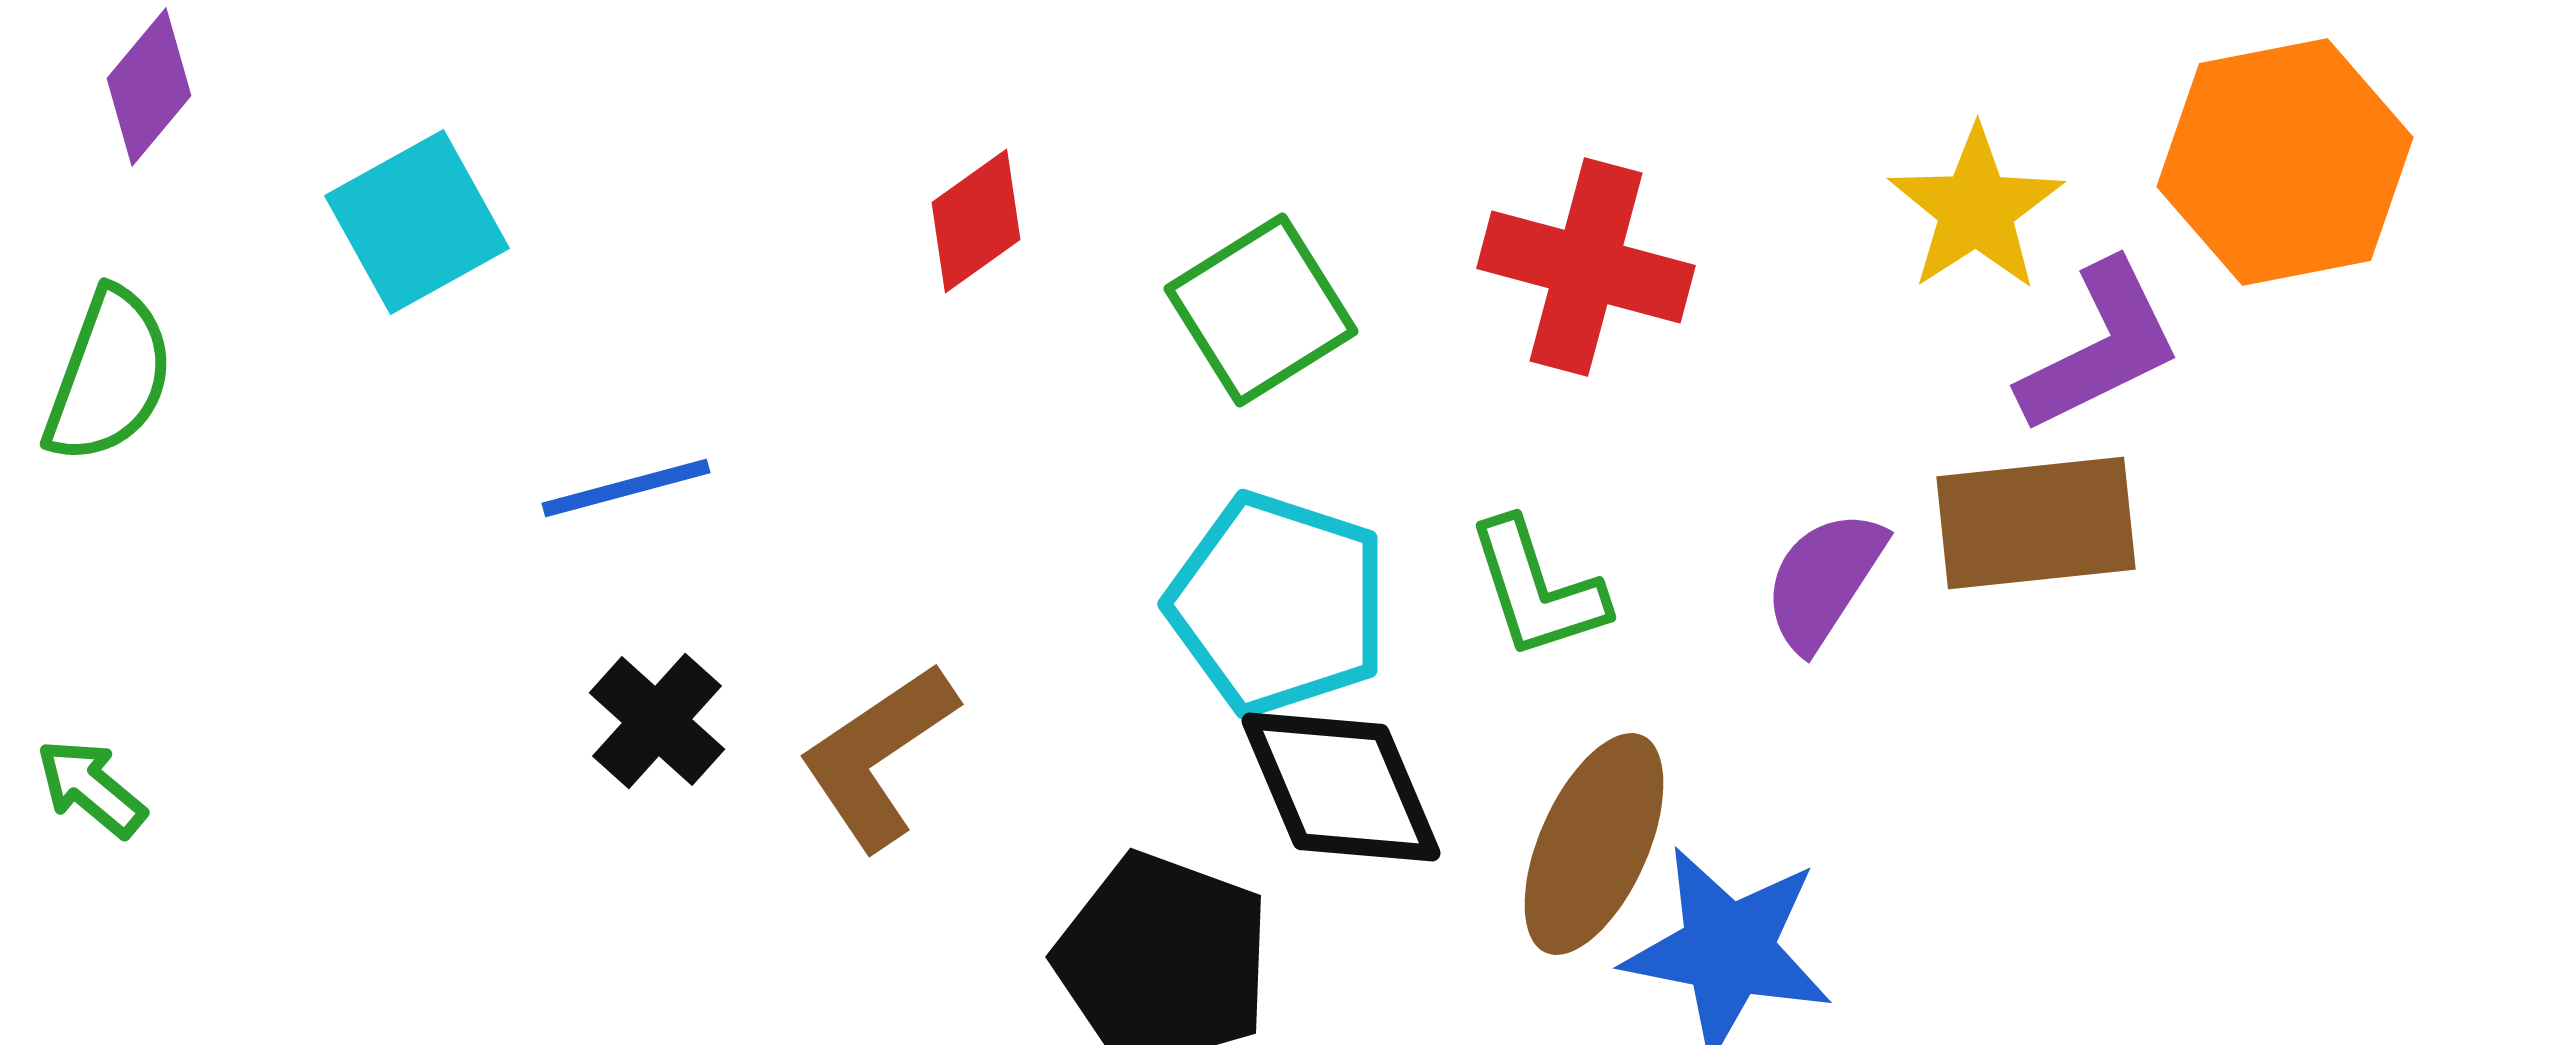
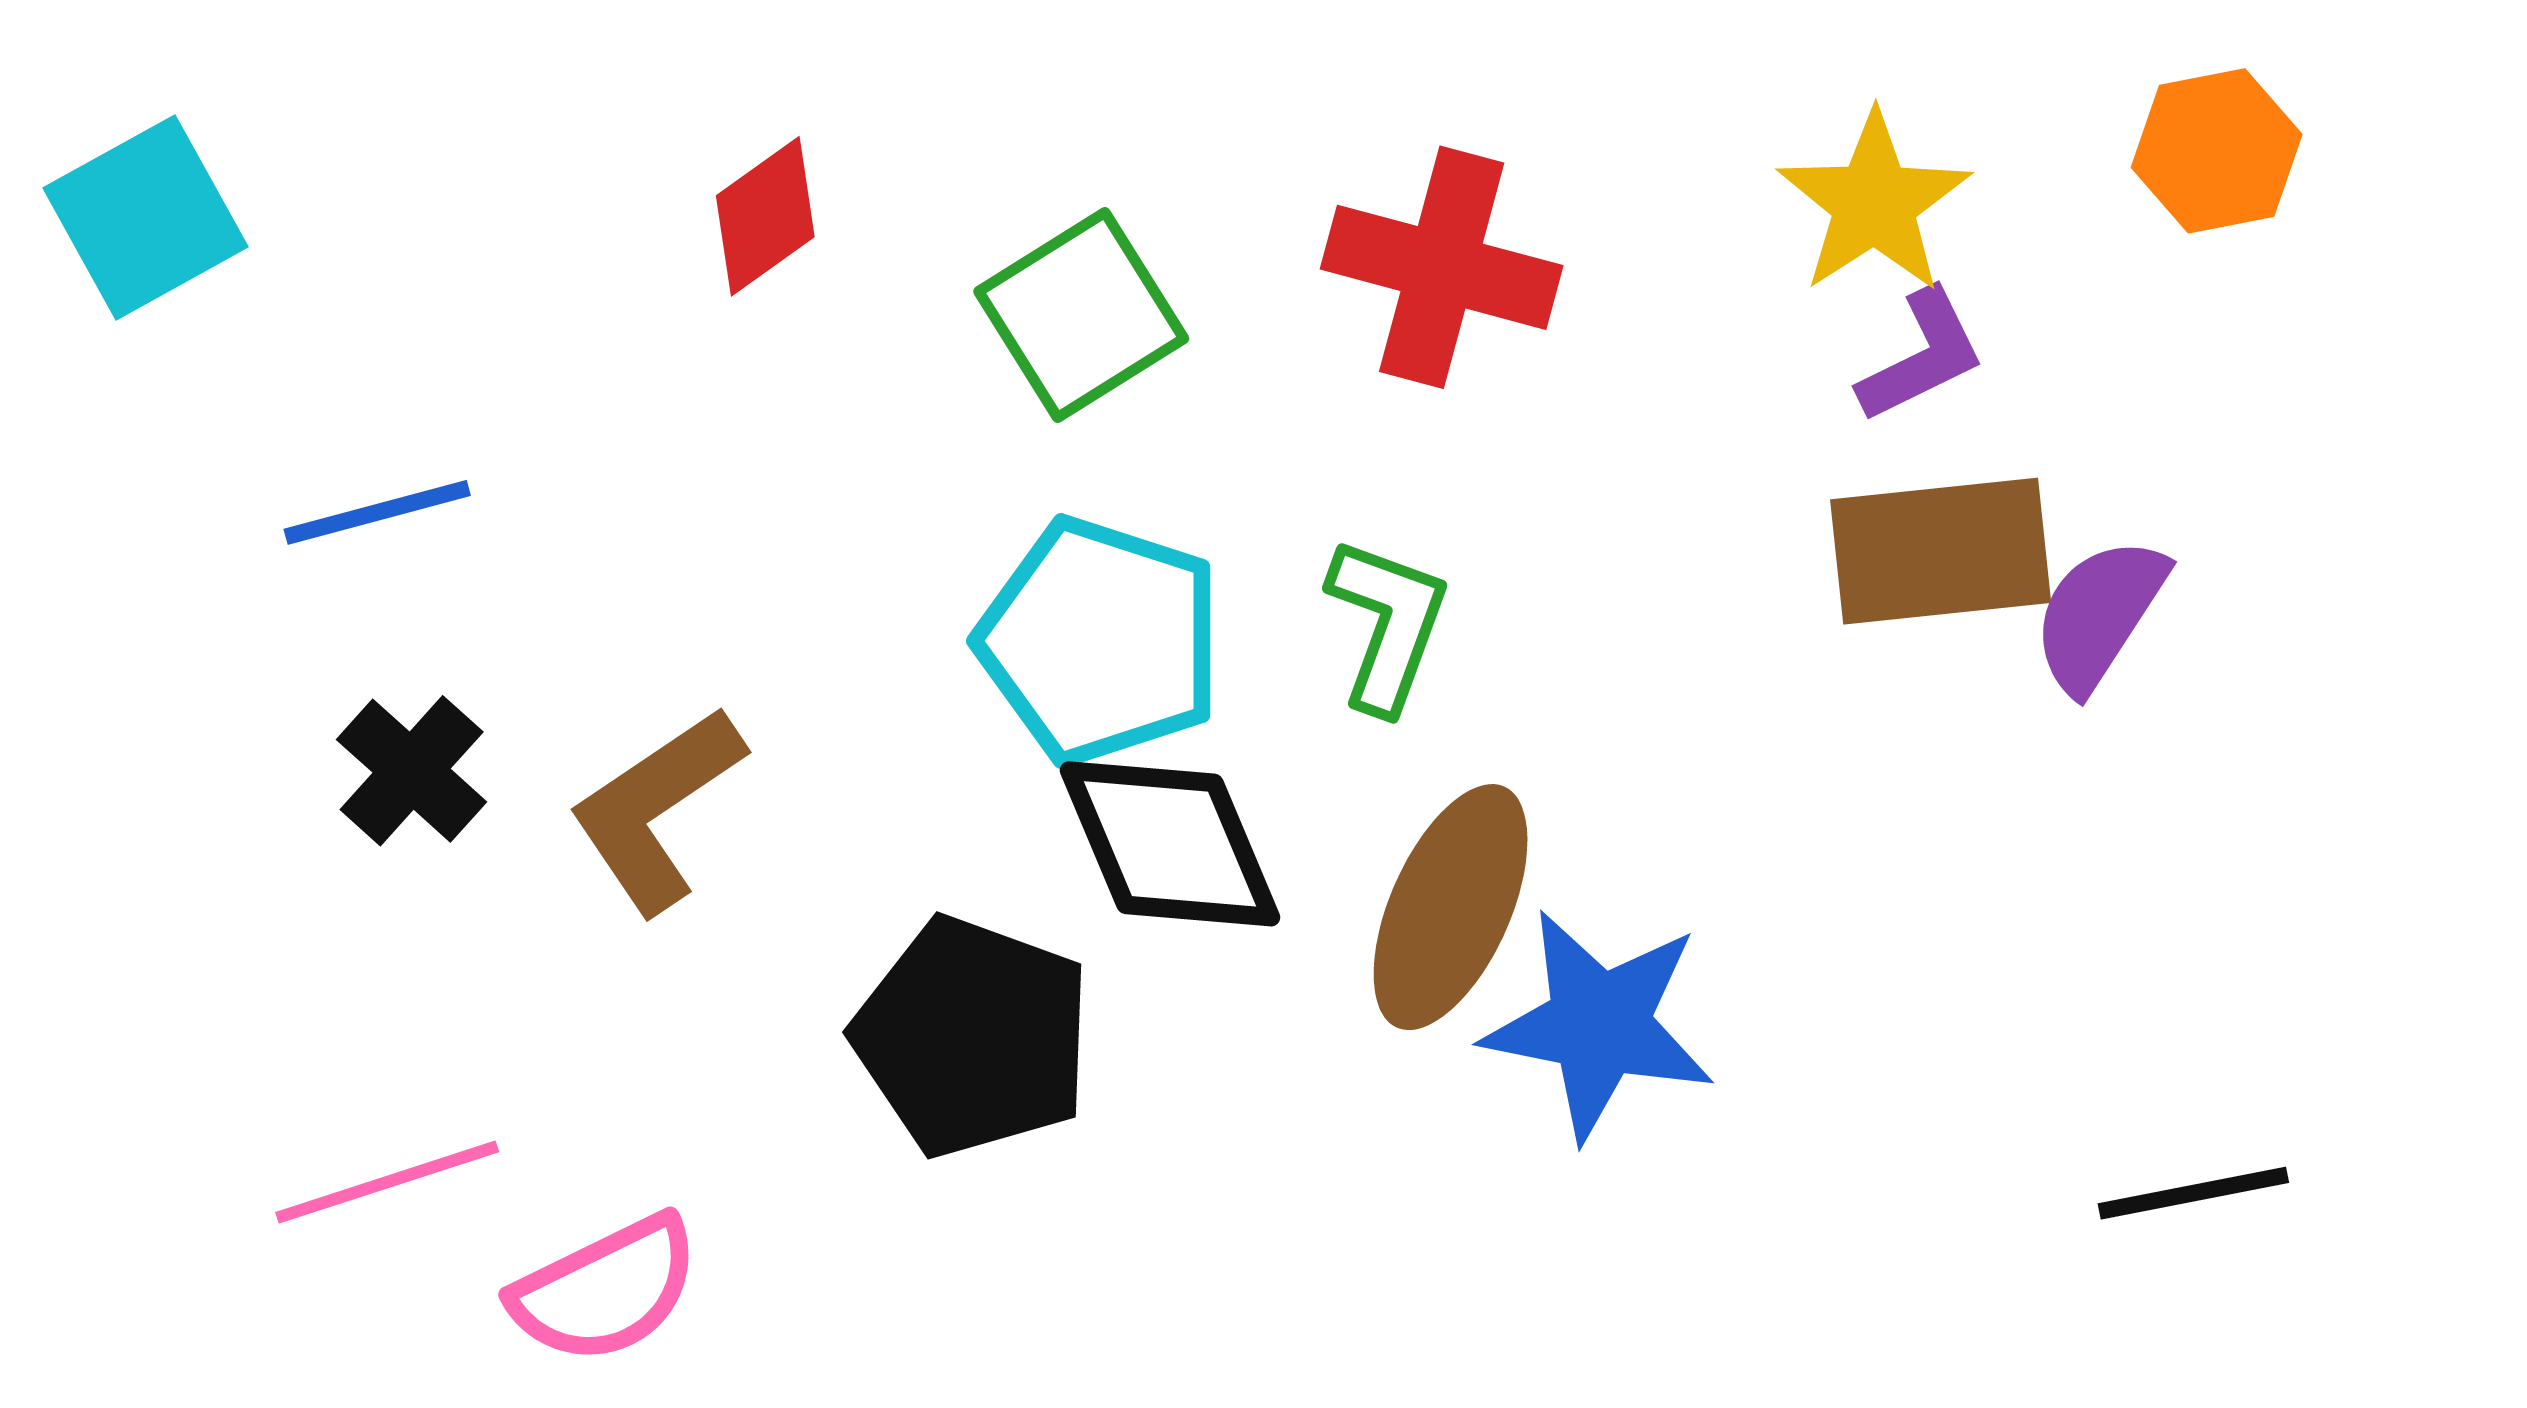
orange hexagon: (2285, 162) -> (2217, 151), size x0.6
purple L-shape: (2100, 347) -> (1922, 356), moved, size x0.7
purple semicircle: (1824, 580) -> (2099, 614), moved
green L-shape: (1537, 589) -> (1387, 624), turned -142

